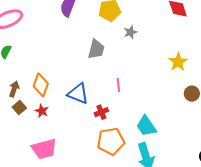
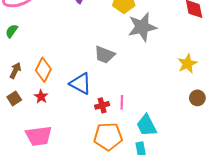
gray star: (130, 32) -> (142, 27), size x2.0
gray trapezoid: (96, 49) -> (105, 55), moved, turned 90
pink line: (118, 85) -> (122, 102), moved
brown square: (19, 107) -> (14, 98), moved

